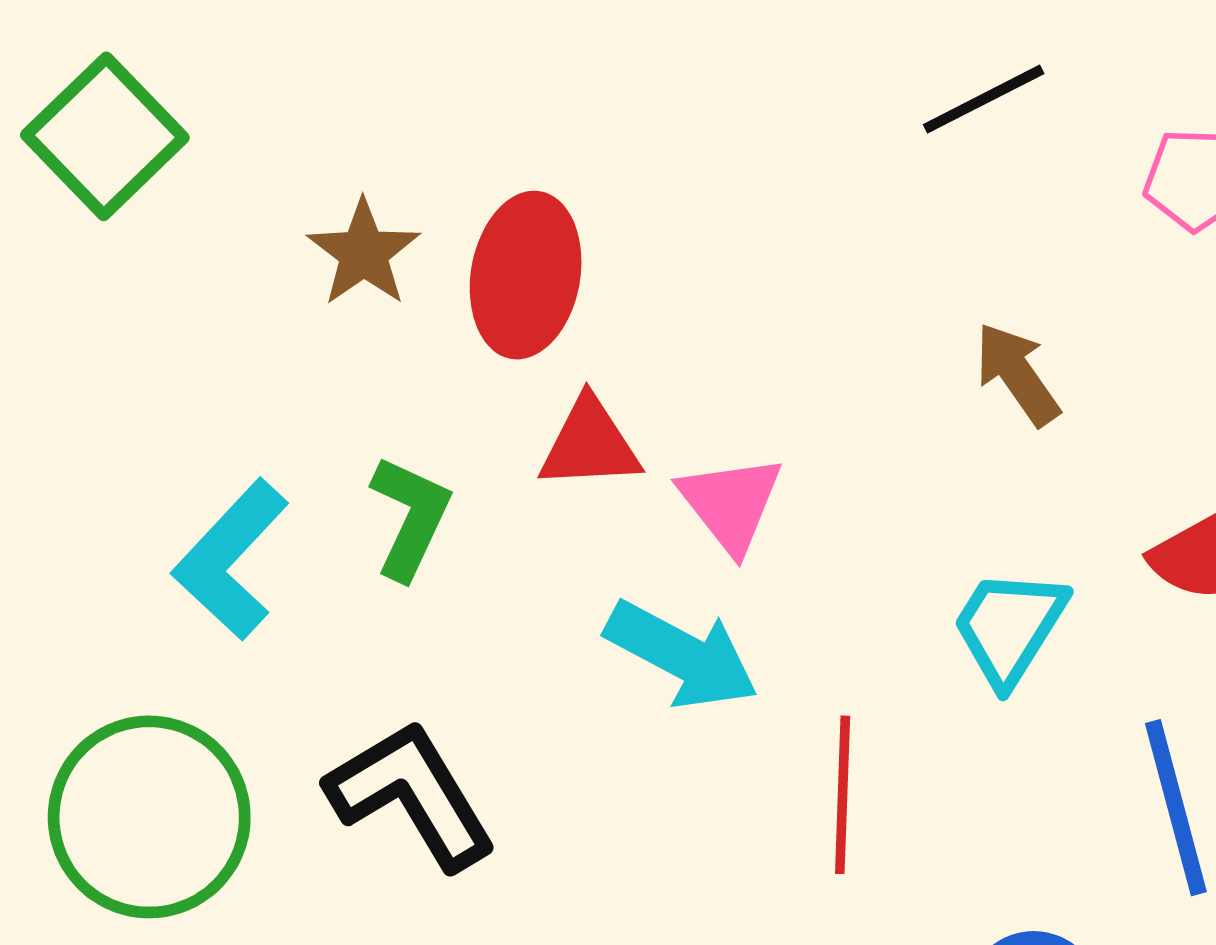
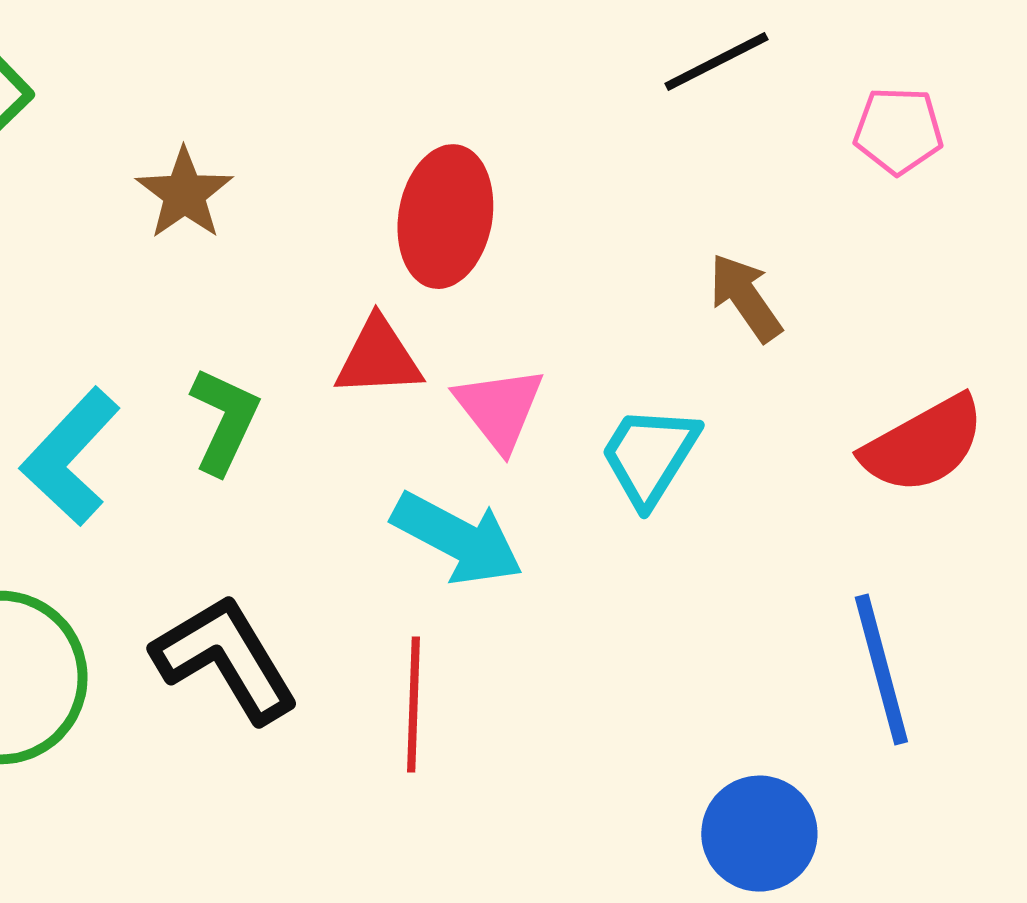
red ellipse: (526, 275) -> (445, 217), moved
cyan trapezoid: (1009, 627) -> (649, 456), moved
red line: (843, 795) -> (413, 705), moved

